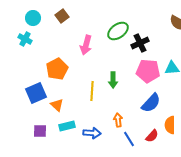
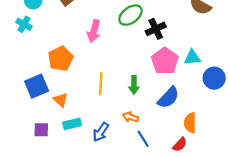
pink pentagon: (148, 71) -> (165, 61), turned 30
green arrow: (113, 80) -> (134, 85), moved
orange arrow: (118, 120) -> (131, 117), turned -64
blue arrow: (92, 133) -> (101, 132), turned 120
red semicircle: (152, 136) -> (180, 145), moved

